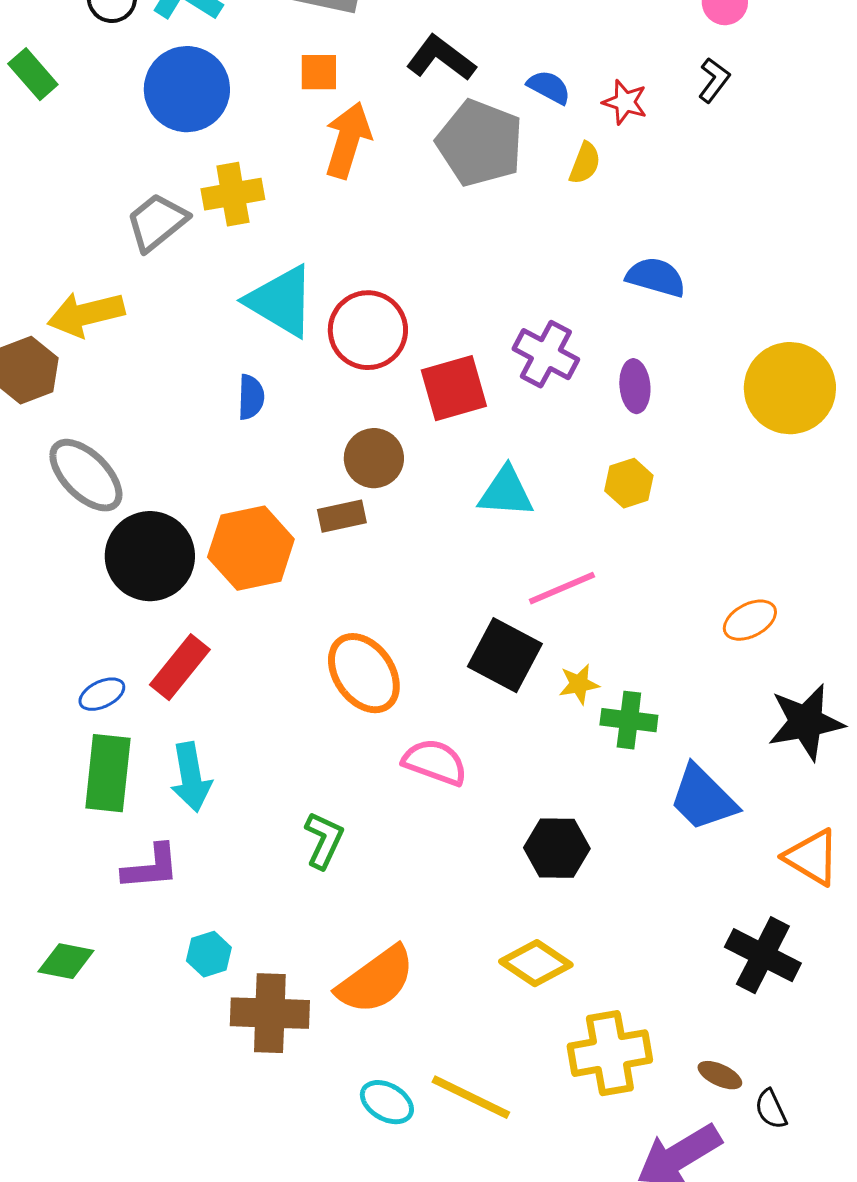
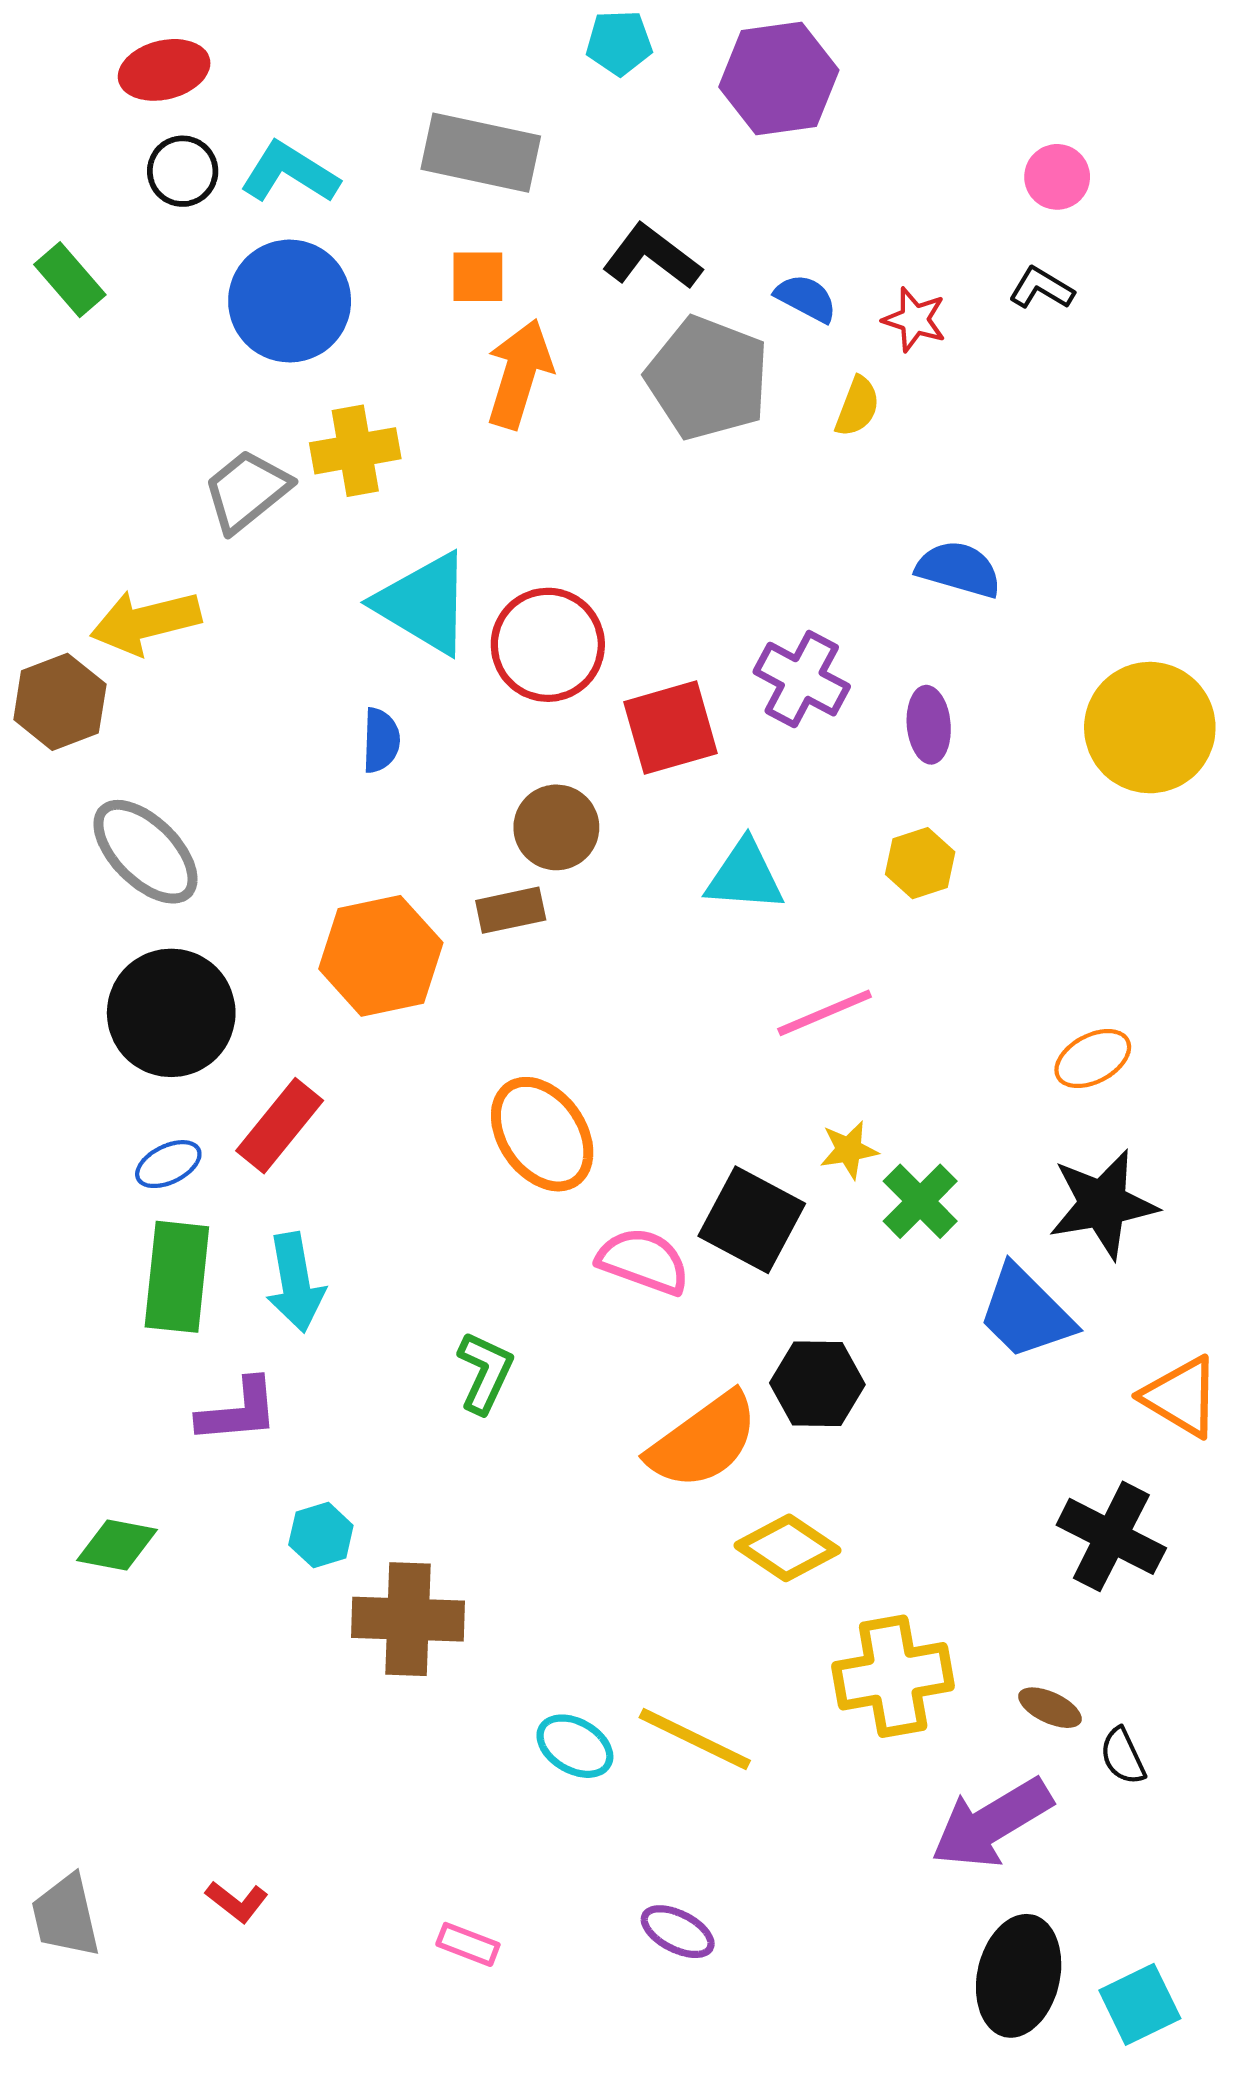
black L-shape: (714, 80) -> (1041, 288), turned -96
black circle: (150, 556) -> (171, 1013), moved
black square: (505, 655) -> (752, 1220), moved
green cross: (629, 720) -> (920, 1201), turned 38
black star: (806, 722) -> (1103, 1204), moved
orange semicircle: (376, 980) -> (703, 1441), moved

